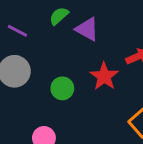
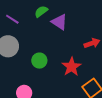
red star: (104, 76) -> (72, 67), moved

